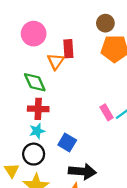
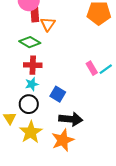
red rectangle: (68, 49) -> (35, 14), moved
green diamond: (35, 82) -> (30, 42), turned -35

